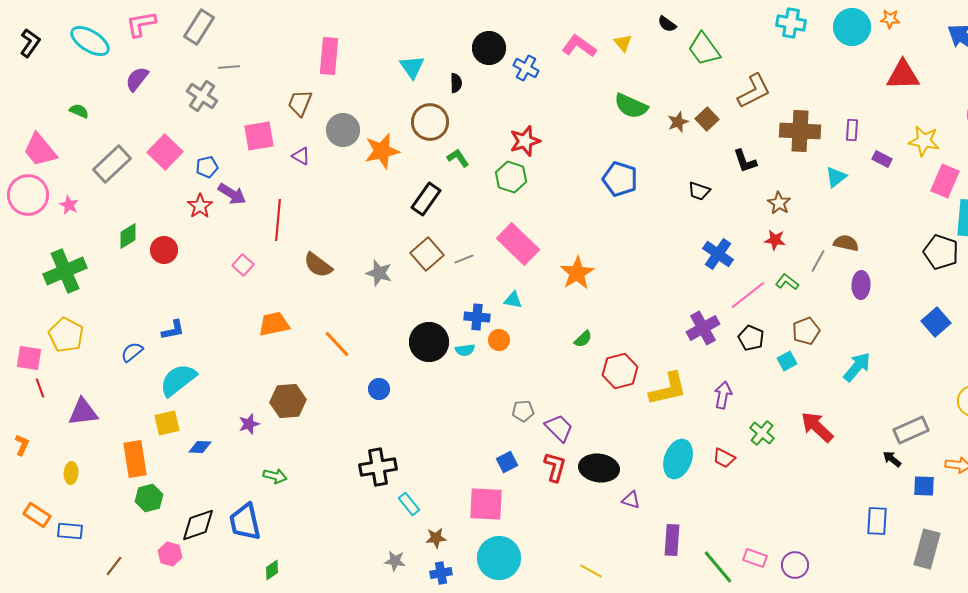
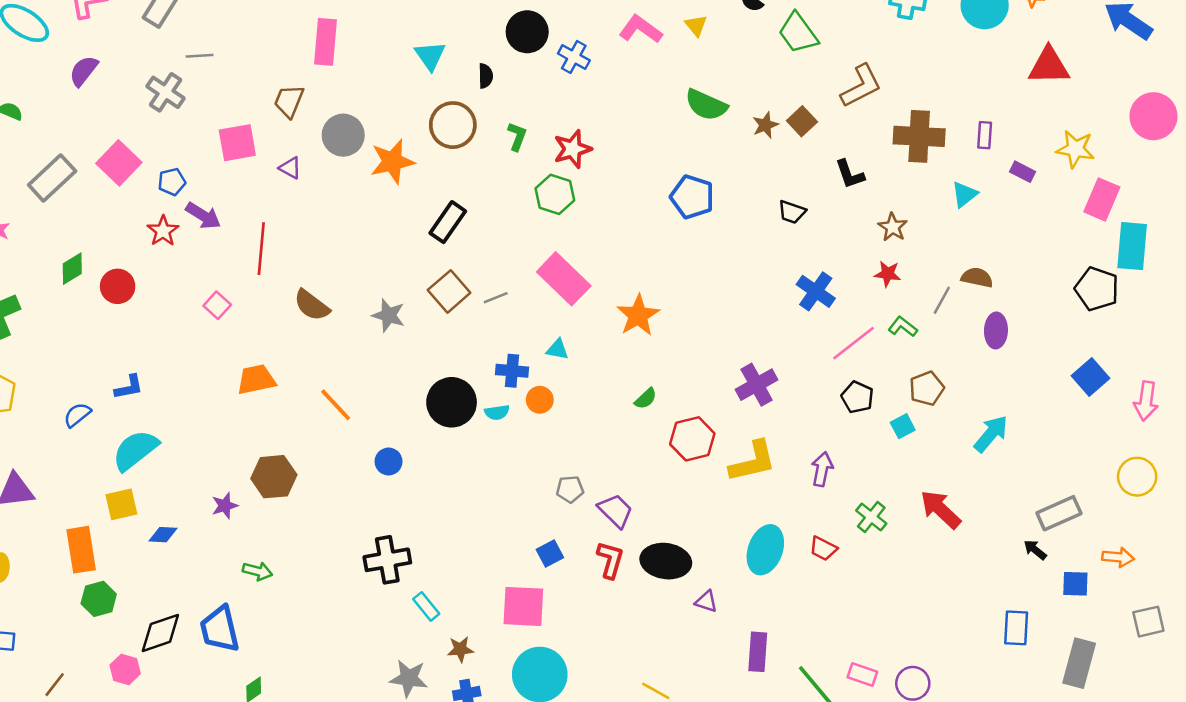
green L-shape: (458, 158) -> (517, 136), moved, turned 55
purple cross: (703, 328) -> (757, 385), moved
gray star: (395, 561) -> (409, 678), size x1.4

